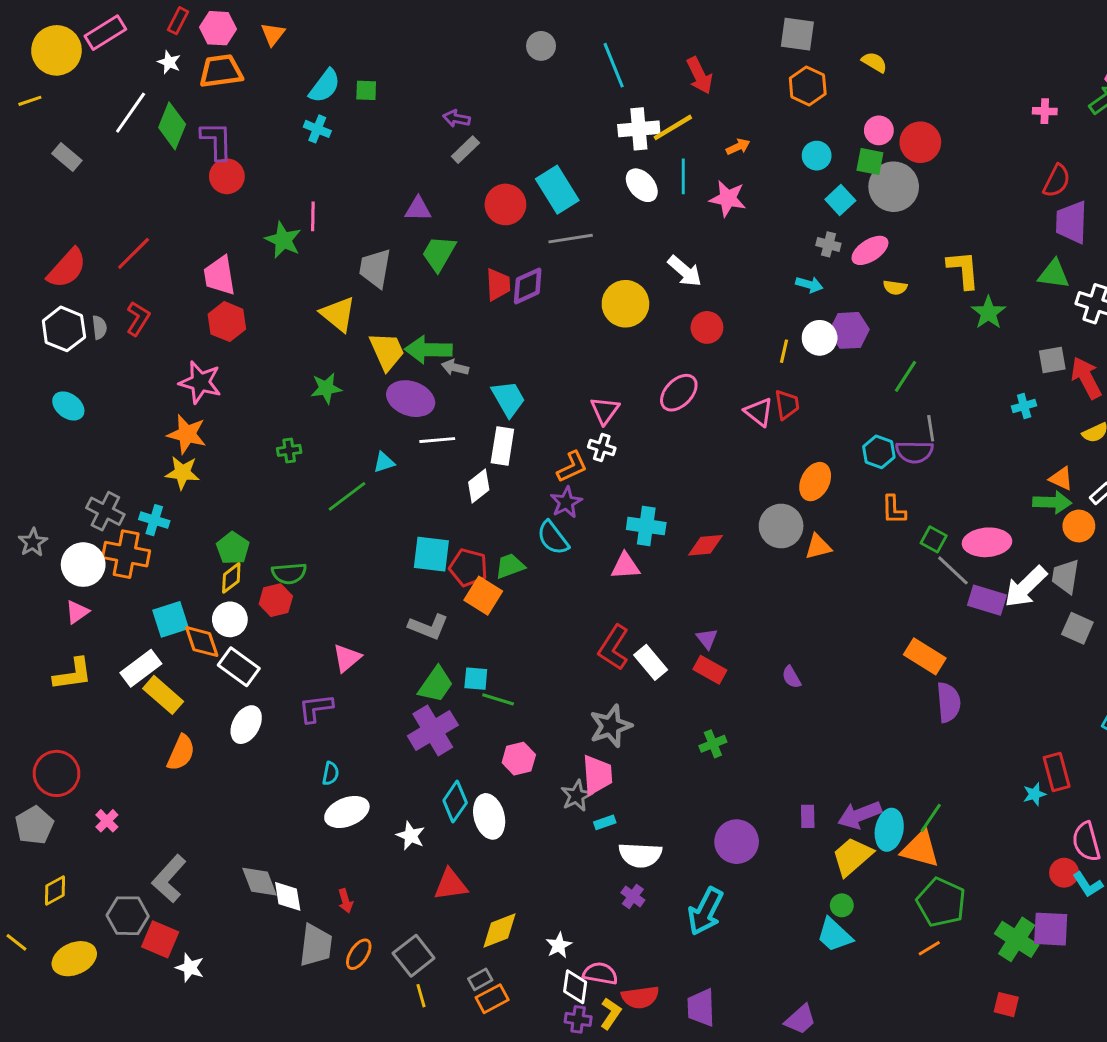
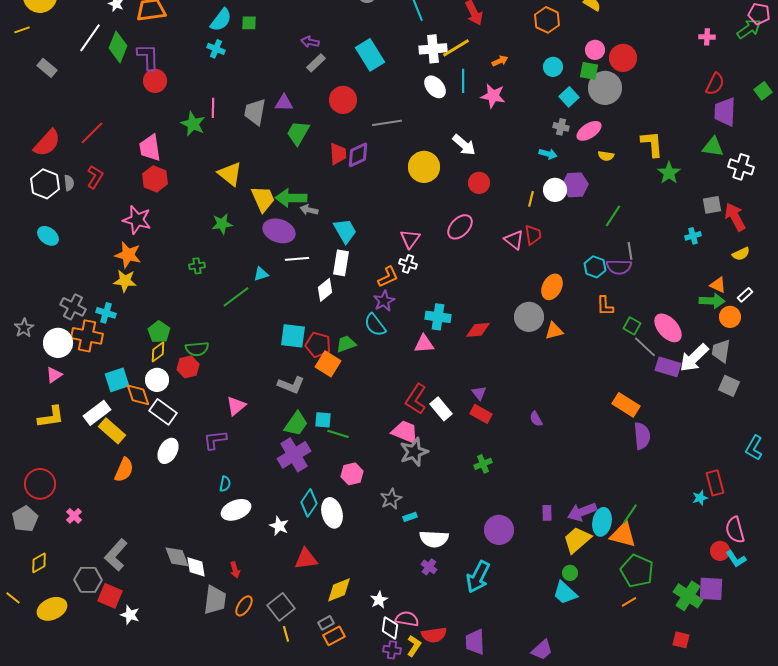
cyan rectangle: (557, 190) -> (370, 55), moved
gray trapezoid: (375, 268) -> (255, 112), moved
pink ellipse: (987, 542) -> (668, 328), turned 52
pink trapezoid: (597, 775) -> (405, 432), moved, turned -64

